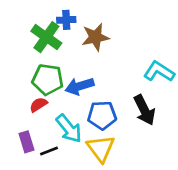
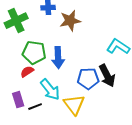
green cross: (46, 37) -> (16, 21), moved, turned 30
blue arrow: (79, 86) -> (58, 58), turned -75
blue pentagon: (102, 115) -> (88, 79), moved

